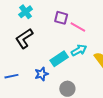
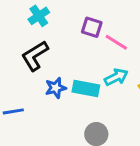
cyan rectangle: (59, 59) -> (86, 89), turned 42
blue star: (41, 74) -> (56, 88), moved

